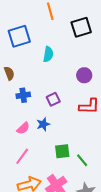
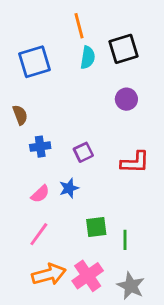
cyan semicircle: (48, 54) -> (88, 57), moved
purple circle: (84, 75) -> (126, 99), moved
green line: (82, 160) -> (125, 240), turned 40

